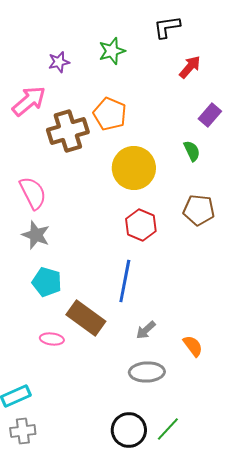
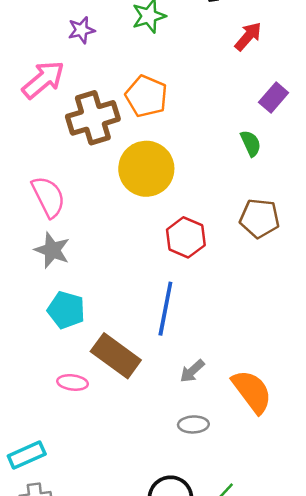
yellow circle: (134, 168) -> (146, 169), moved
orange semicircle: (193, 346) -> (252, 391), size x1.6
gray ellipse: (147, 372) -> (193, 424), size x0.7

